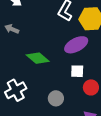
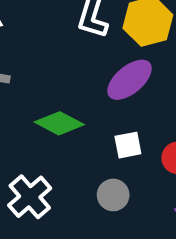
white square: (77, 71) -> (128, 145), moved

